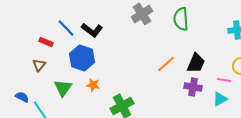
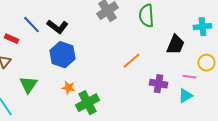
blue hexagon: (82, 58) -> (62, 55), moved
black trapezoid: (196, 63) -> (175, 45), moved
orange star: (93, 85) -> (68, 88), moved

